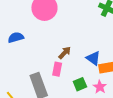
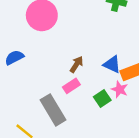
pink rectangle: (57, 69) -> (71, 86), turned 56
pink star: (100, 87) -> (120, 89), moved

